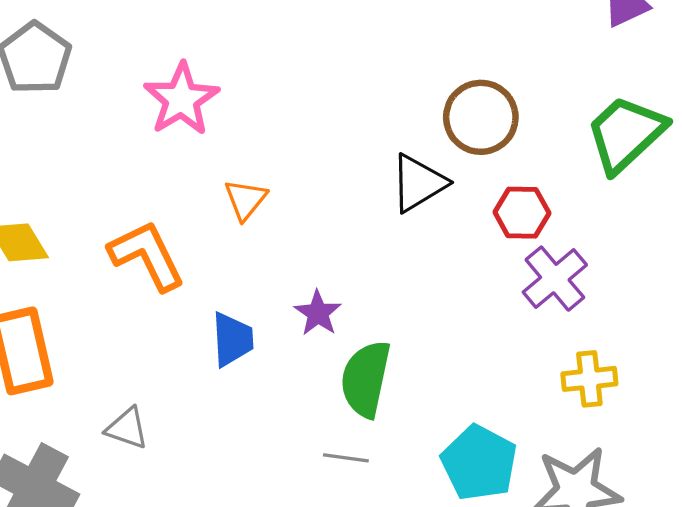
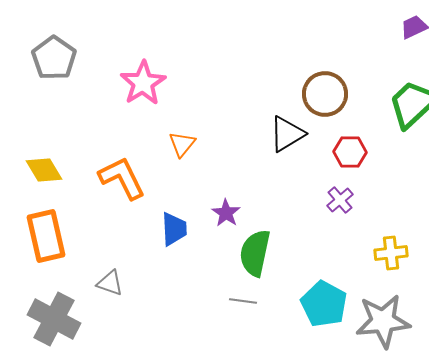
purple cross: (555, 279) -> (340, 200), moved, size x0.7

